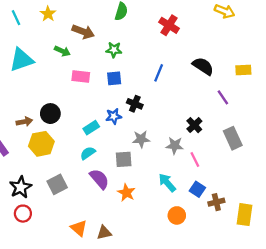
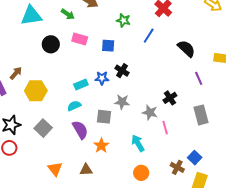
green star: (114, 50) -> (123, 20), moved
blue line: (159, 73) -> (149, 36), moved
black circle: (50, 114) -> (51, 44), moved
brown arrow: (24, 122) -> (16, 73), moved, turned -48
gray square: (57, 184) -> (43, 128), turned -30
blue square: (197, 189) -> (195, 158), moved
brown cross: (216, 202) -> (177, 167), turned 32
brown triangle: (104, 233) -> (86, 170), moved

